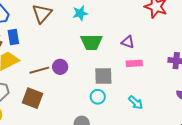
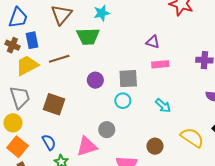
green trapezoid: (92, 42) -> (88, 36), moved
purple circle: (60, 67) -> (95, 80), moved
brown line: (39, 70) -> (59, 59), moved

